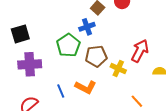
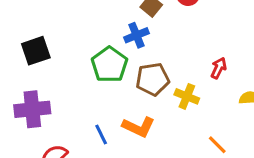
red arrow: (140, 51) -> (219, 68), size x0.6
purple cross: (30, 64) -> (32, 109), moved

